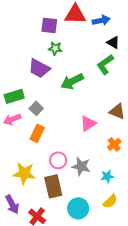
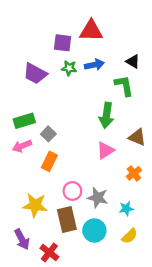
blue arrow: (101, 20) -> (94, 65), moved
green L-shape: (105, 64) -> (124, 86), turned 115
purple trapezoid: (39, 68) -> (35, 74), moved
green arrow: (72, 81) -> (106, 115), moved, turned -55
cyan circle: (78, 208) -> (94, 231), moved

